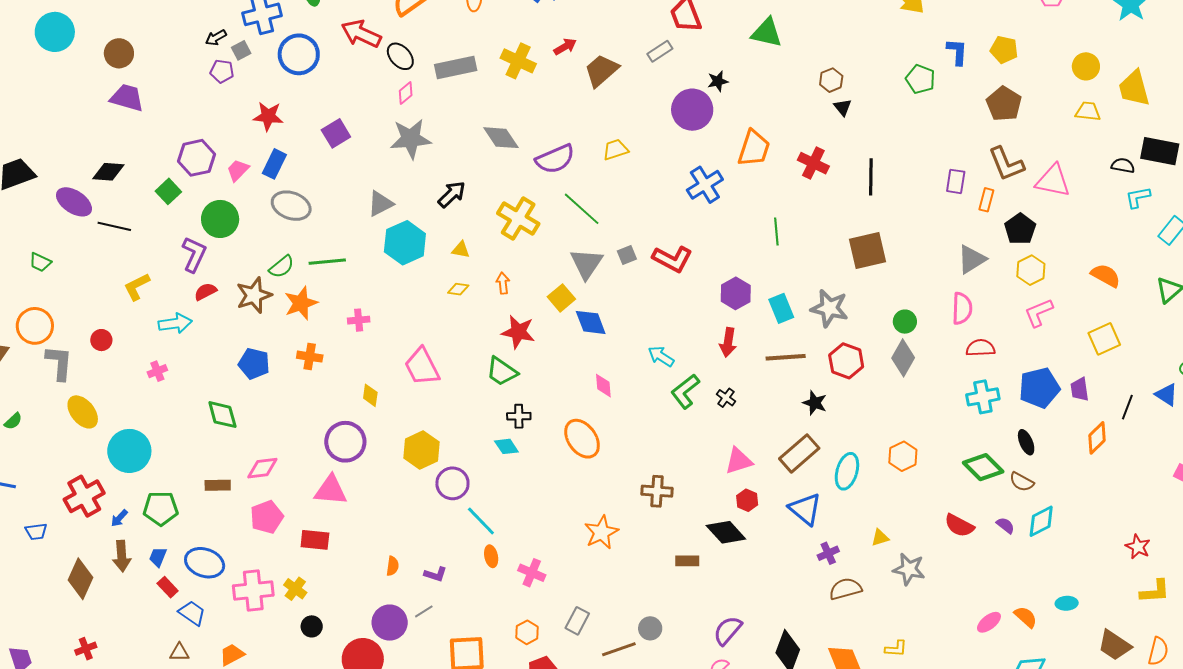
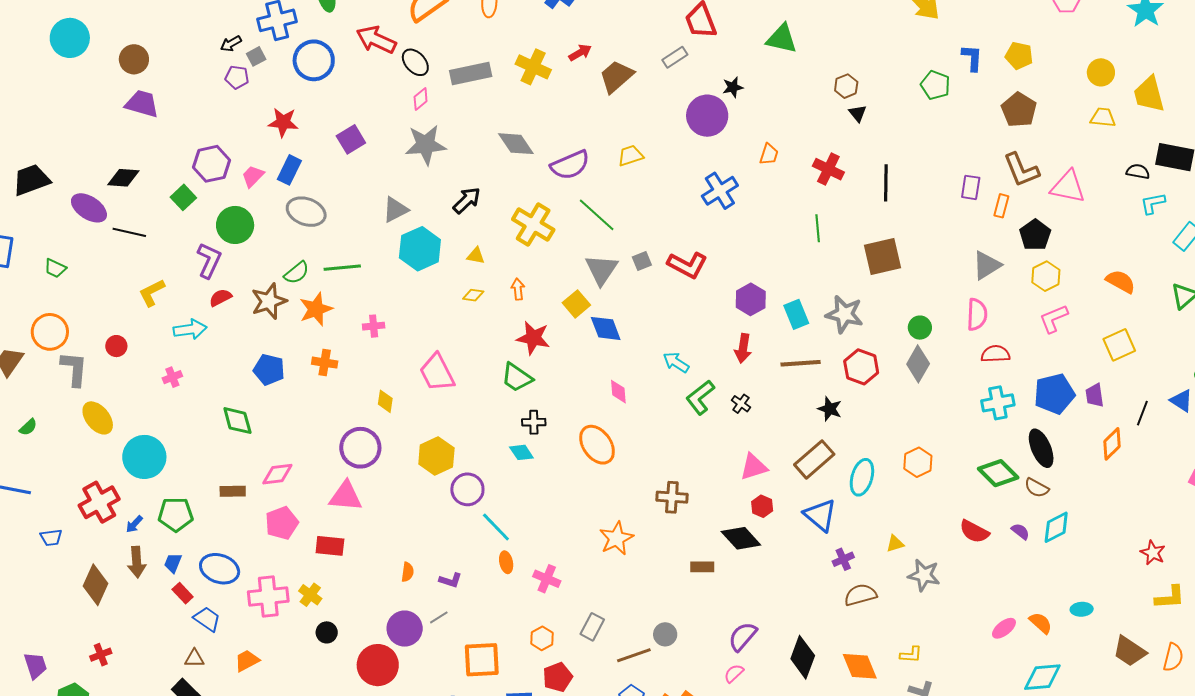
orange trapezoid: (754, 148) -> (769, 154), size x0.6
green line: (776, 232) -> (818, 228), moved
black ellipse: (1026, 442) -> (1041, 448), size x1.5

